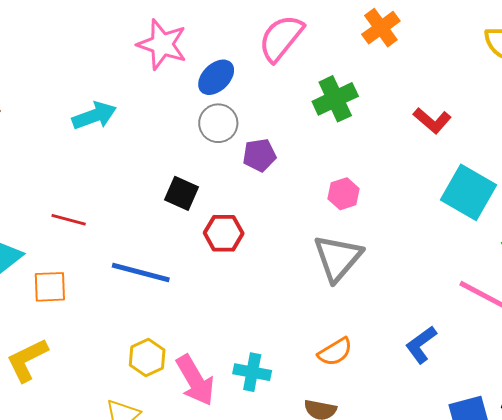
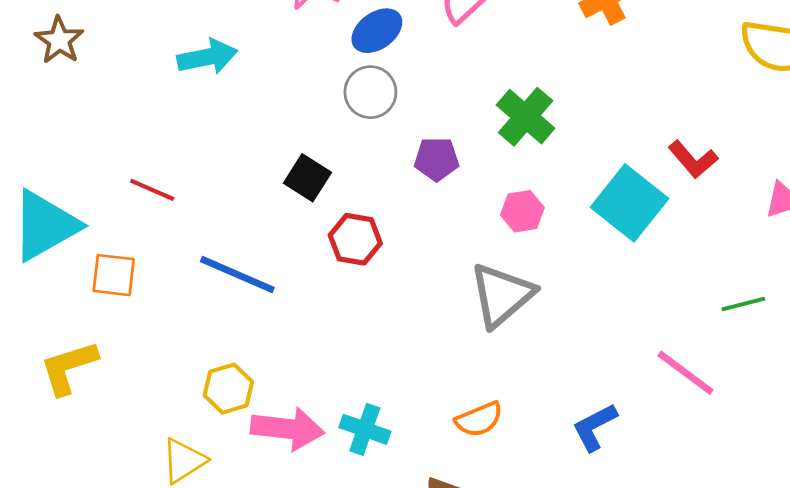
green cross: (335, 99) -> (526, 117), moved, turned -33
red L-shape: (432, 120) -> (693, 159), moved
purple pentagon: (259, 155) -> (436, 159), moved
cyan square: (469, 192) -> (629, 203), moved
pink arrow: (195, 380) -> (288, 429), turned -62

